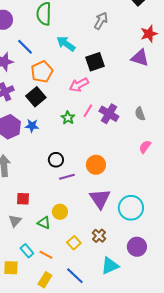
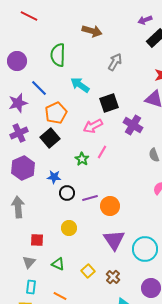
purple cross: (109, 114) -> (133, 125), moved
blue star: (32, 126) -> (54, 177), moved
black circle: (56, 160) -> (67, 193), moved
purple line: (67, 177) -> (90, 198), moved
yellow circle: (60, 212) -> (69, 228), moved
yellow square: (74, 243) -> (88, 271), moved
cyan rectangle: (27, 251) -> (31, 287), moved, turned 48

